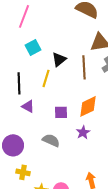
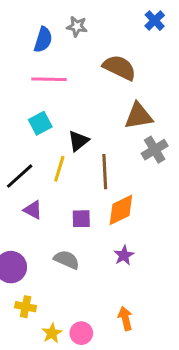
pink line: (24, 16) -> (49, 79), moved, turned 70
brown line: (84, 67) -> (105, 172), moved
black line: (19, 83) -> (20, 176), turned 50
purple star: (83, 132) -> (124, 255), moved

